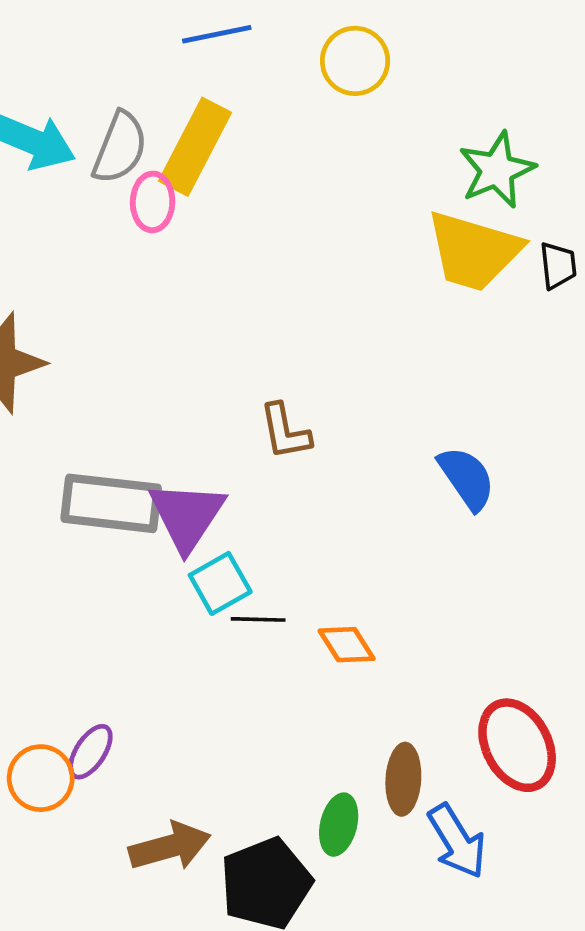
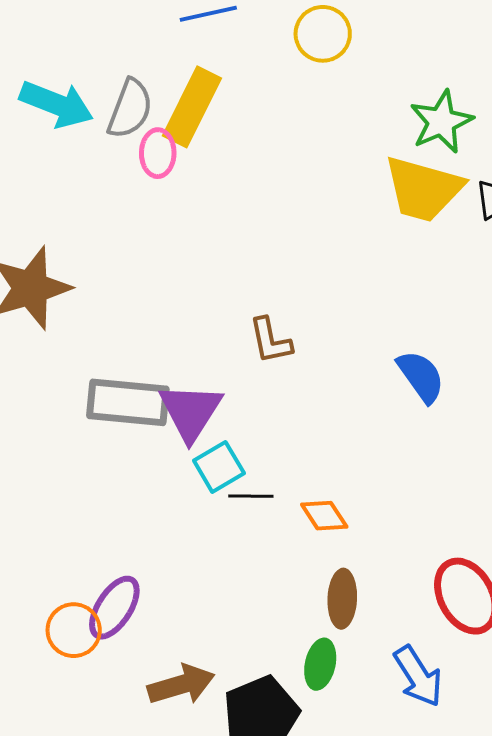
purple ellipse: (90, 752) -> (114, 608), size x1.4
brown ellipse: (403, 779) -> (342, 599), moved

